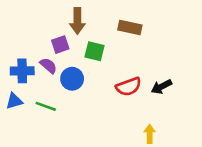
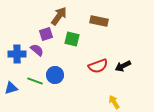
brown arrow: (77, 21) -> (59, 16), turned -144
blue circle: (72, 79) -> (55, 75), moved
blue triangle: (14, 101) -> (11, 88), moved
yellow arrow: (150, 134) -> (114, 102), turned -32

